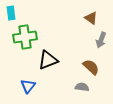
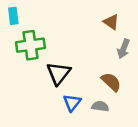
black triangle: (48, 60) -> (59, 73), turned -30
blue triangle: (28, 86) -> (72, 103), moved

